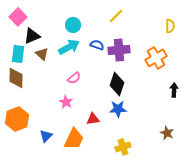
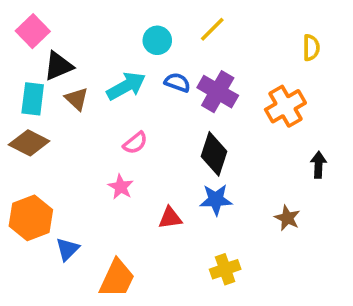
cyan circle: (73, 25) -> (157, 40), moved
purple cross: (119, 50) -> (218, 92), turned 35
brown diamond: (16, 78) -> (29, 143), turned -65
brown star: (167, 133) -> (287, 218), moved
blue triangle: (46, 136) -> (68, 249), moved
orange trapezoid: (74, 139) -> (117, 278), moved

